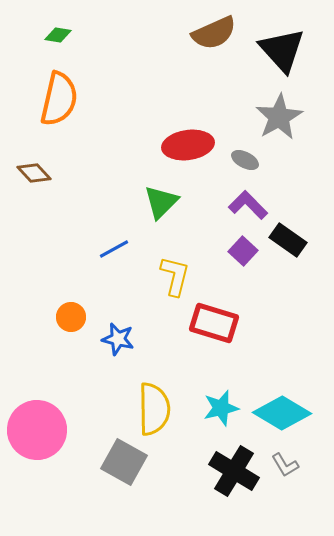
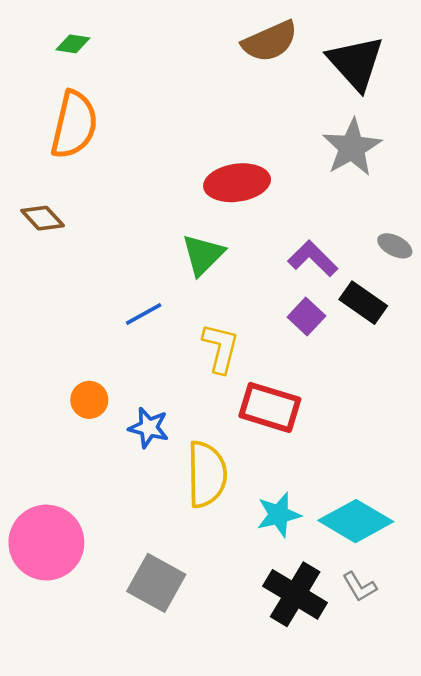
gray ellipse: (245, 160) -> (395, 246), moved
yellow semicircle: (154, 409) -> (207, 474), moved

